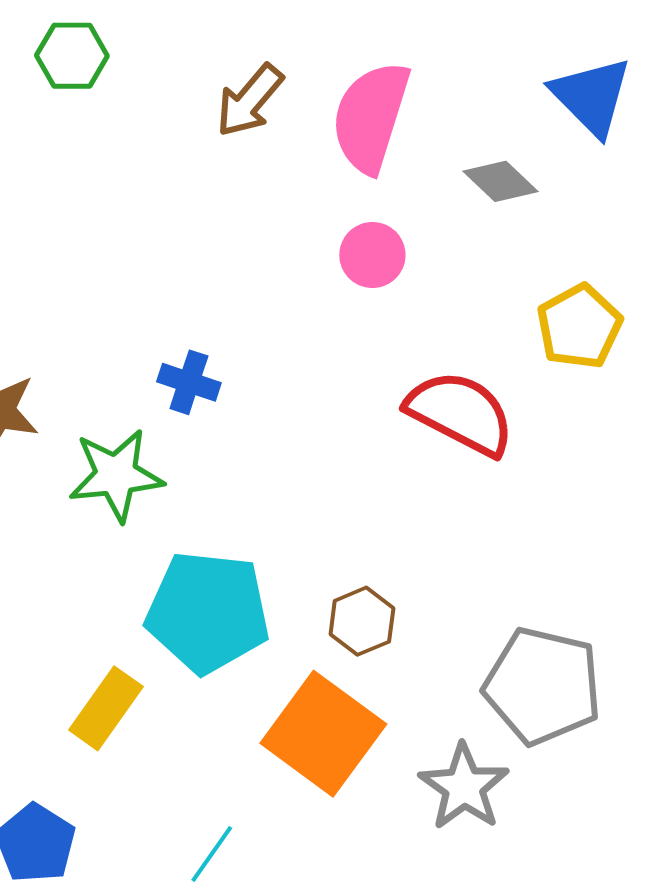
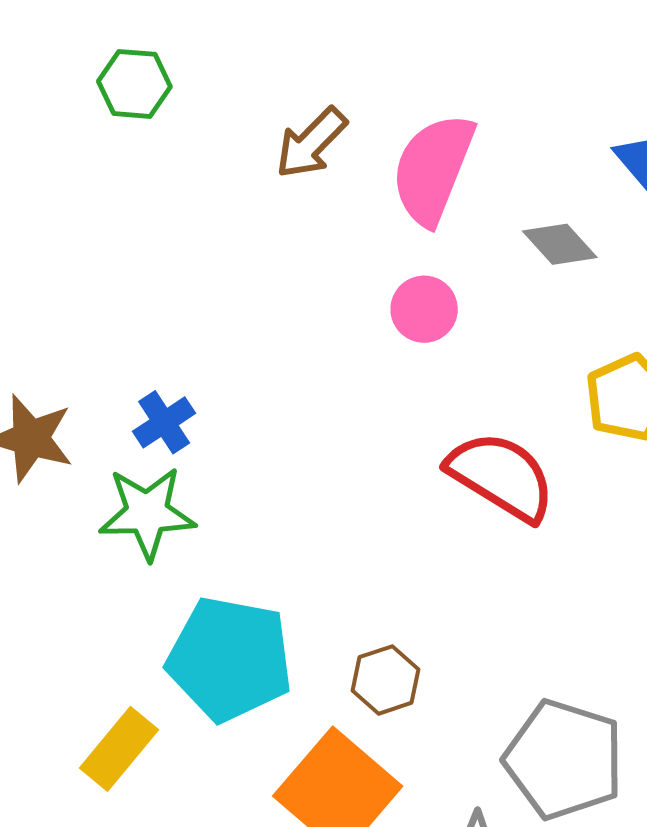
blue cross: (189, 382) -> (164, 422), moved, turned 34

